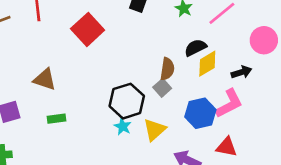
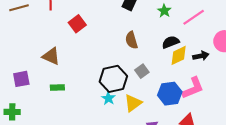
red square: (88, 29) -> (77, 24), moved, size x0.7
brown semicircle: (167, 69) -> (131, 40), moved, turned 150
black arrow: (241, 72) -> (201, 56), moved

